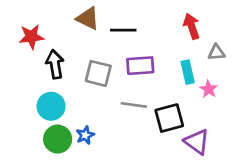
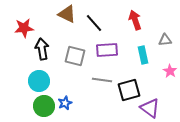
red arrow: (192, 26) -> (135, 20), moved
black line: (123, 30) -> (94, 23), turned 48
pink star: (209, 89) -> (170, 71), moved

